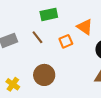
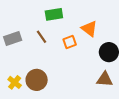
brown circle: (44, 75) -> (37, 80), moved

